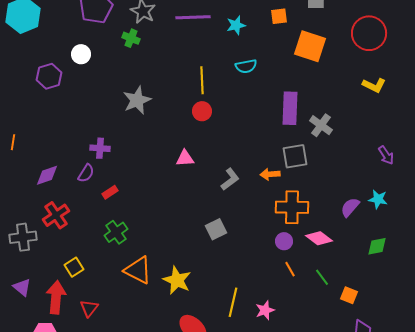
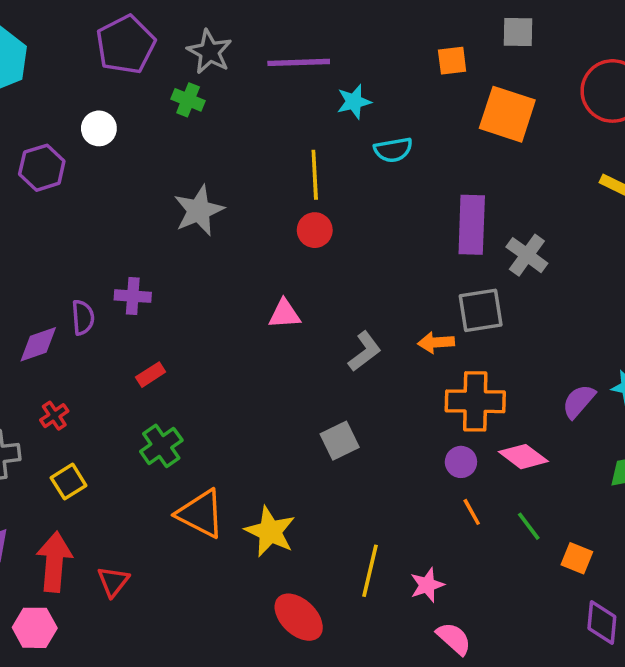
cyan star: (236, 25) -> (354, 102), moved
purple semicircle: (86, 173) -> (83, 317), moved, turned -36
red cross: (56, 215) -> (54, 416), size x0.6
yellow square: (74, 267) -> (69, 482), moved

